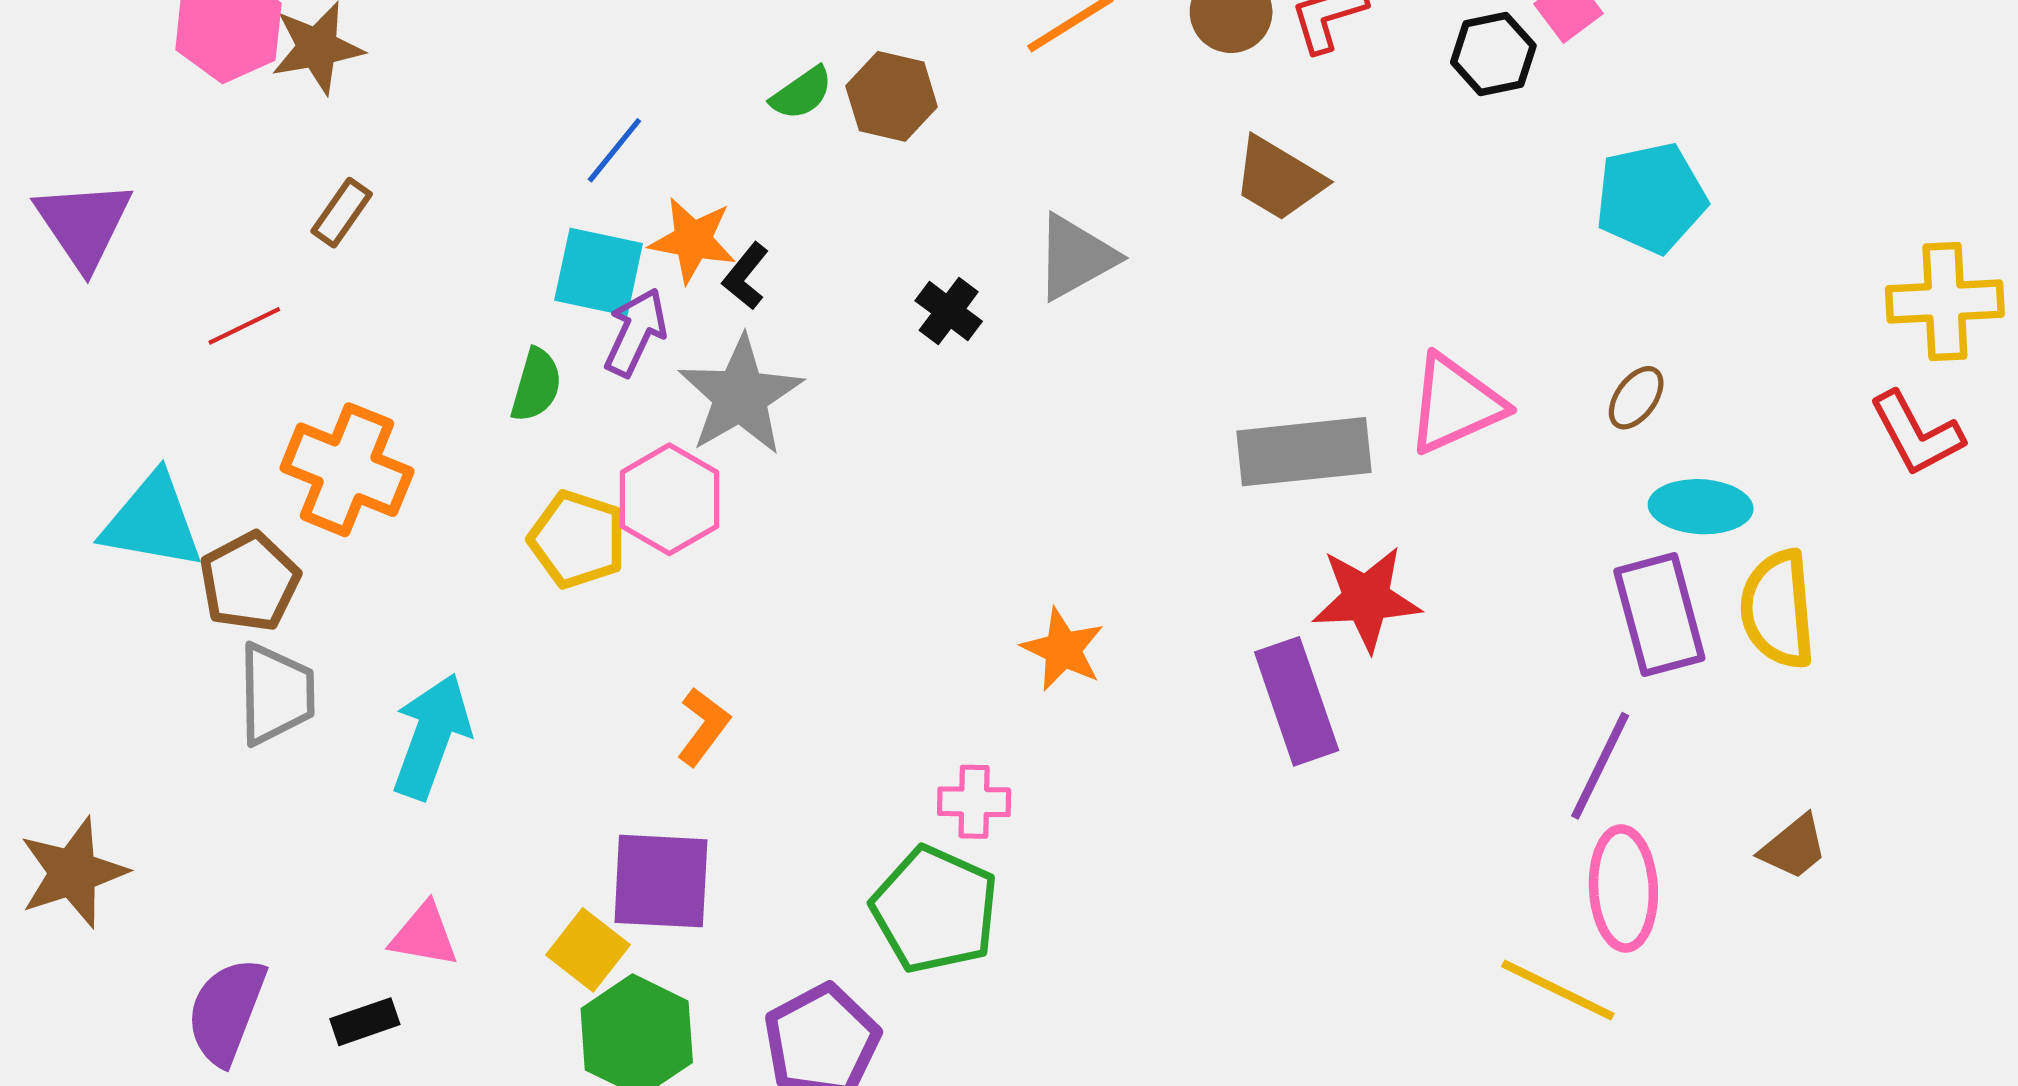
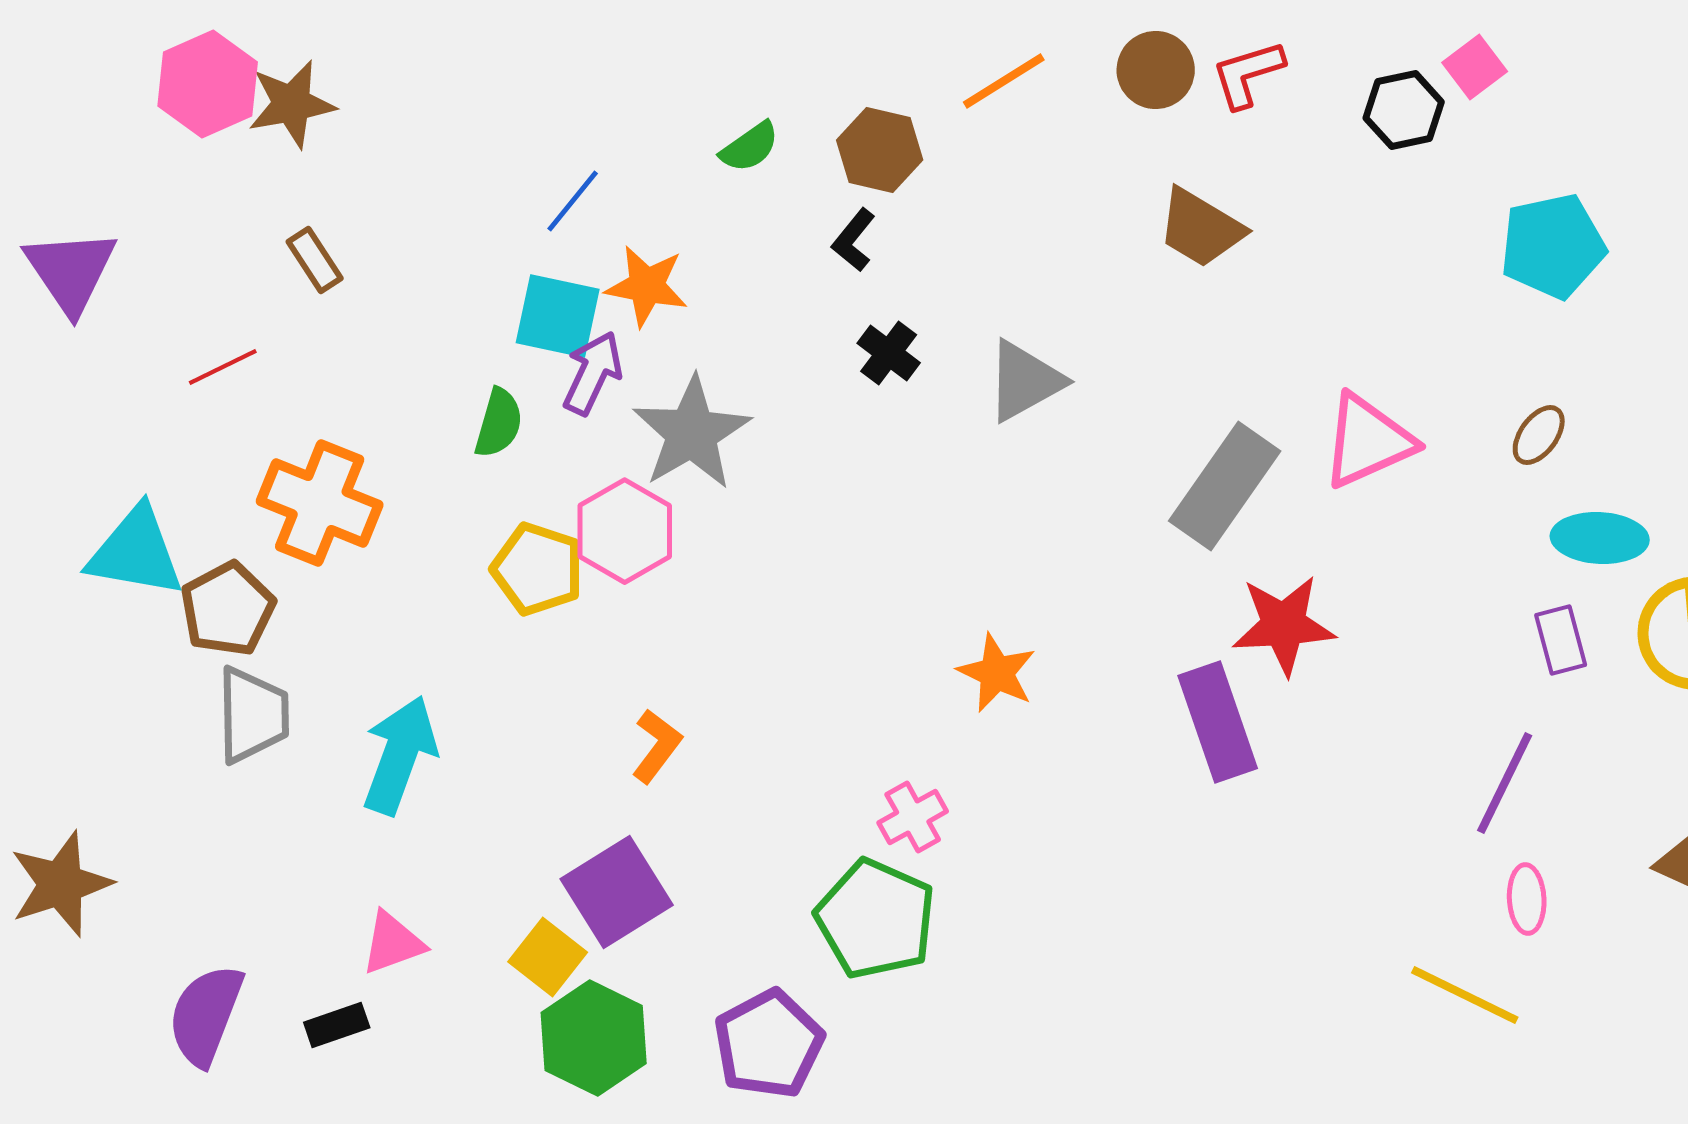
brown hexagon: (892, 96) -> (880, 150), moved
brown rectangle: (342, 213) -> (315, 260), turned -68
gray triangle: (1076, 257) -> (1025, 381), moved
black L-shape: (746, 276) -> (854, 240), moved
gray rectangle: (1304, 452) -> (1225, 486), turned -49
purple rectangle: (1659, 615) -> (1561, 640), size x0.6
pink cross: (974, 802) -> (913, 817), turned -30
purple square: (661, 881) -> (617, 892), turned -35
pink ellipse: (1623, 888) -> (1527, 899), size x0.6
pink triangle: (424, 935) -> (393, 943), turned -30

